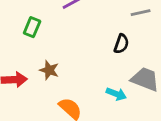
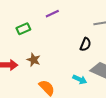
green rectangle: (32, 27) -> (23, 29), turned 40

